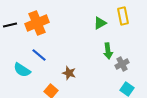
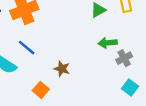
green arrow: (108, 51) -> (108, 43), turned 91

